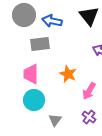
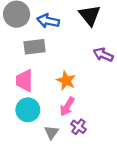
pink arrow: (89, 91) -> (67, 106), moved
purple cross: (89, 117) -> (78, 127), moved

